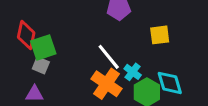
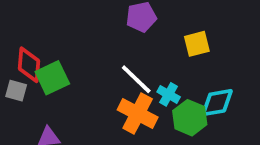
gray square: (41, 65) -> (16, 91), moved
cyan diamond: (170, 83) -> (217, 103), turned -76

